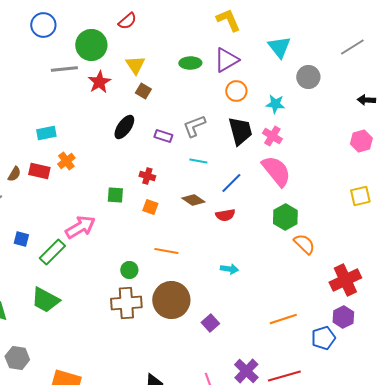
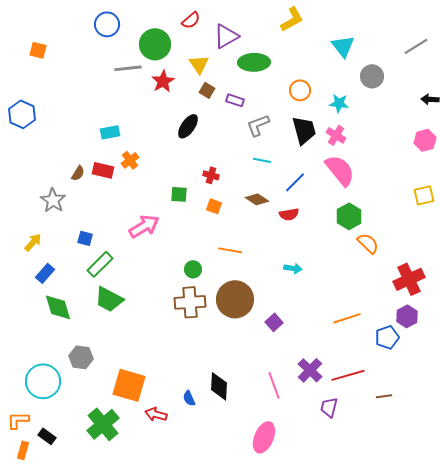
yellow L-shape: (228, 20) -> (292, 19), turned 84
purple triangle: (226, 60) -> (226, 36), moved
green ellipse: (190, 63) -> (254, 62), size x1.4
purple rectangle: (163, 136) -> (235, 100), moved
green rectangle: (52, 252) -> (100, 264), moved

